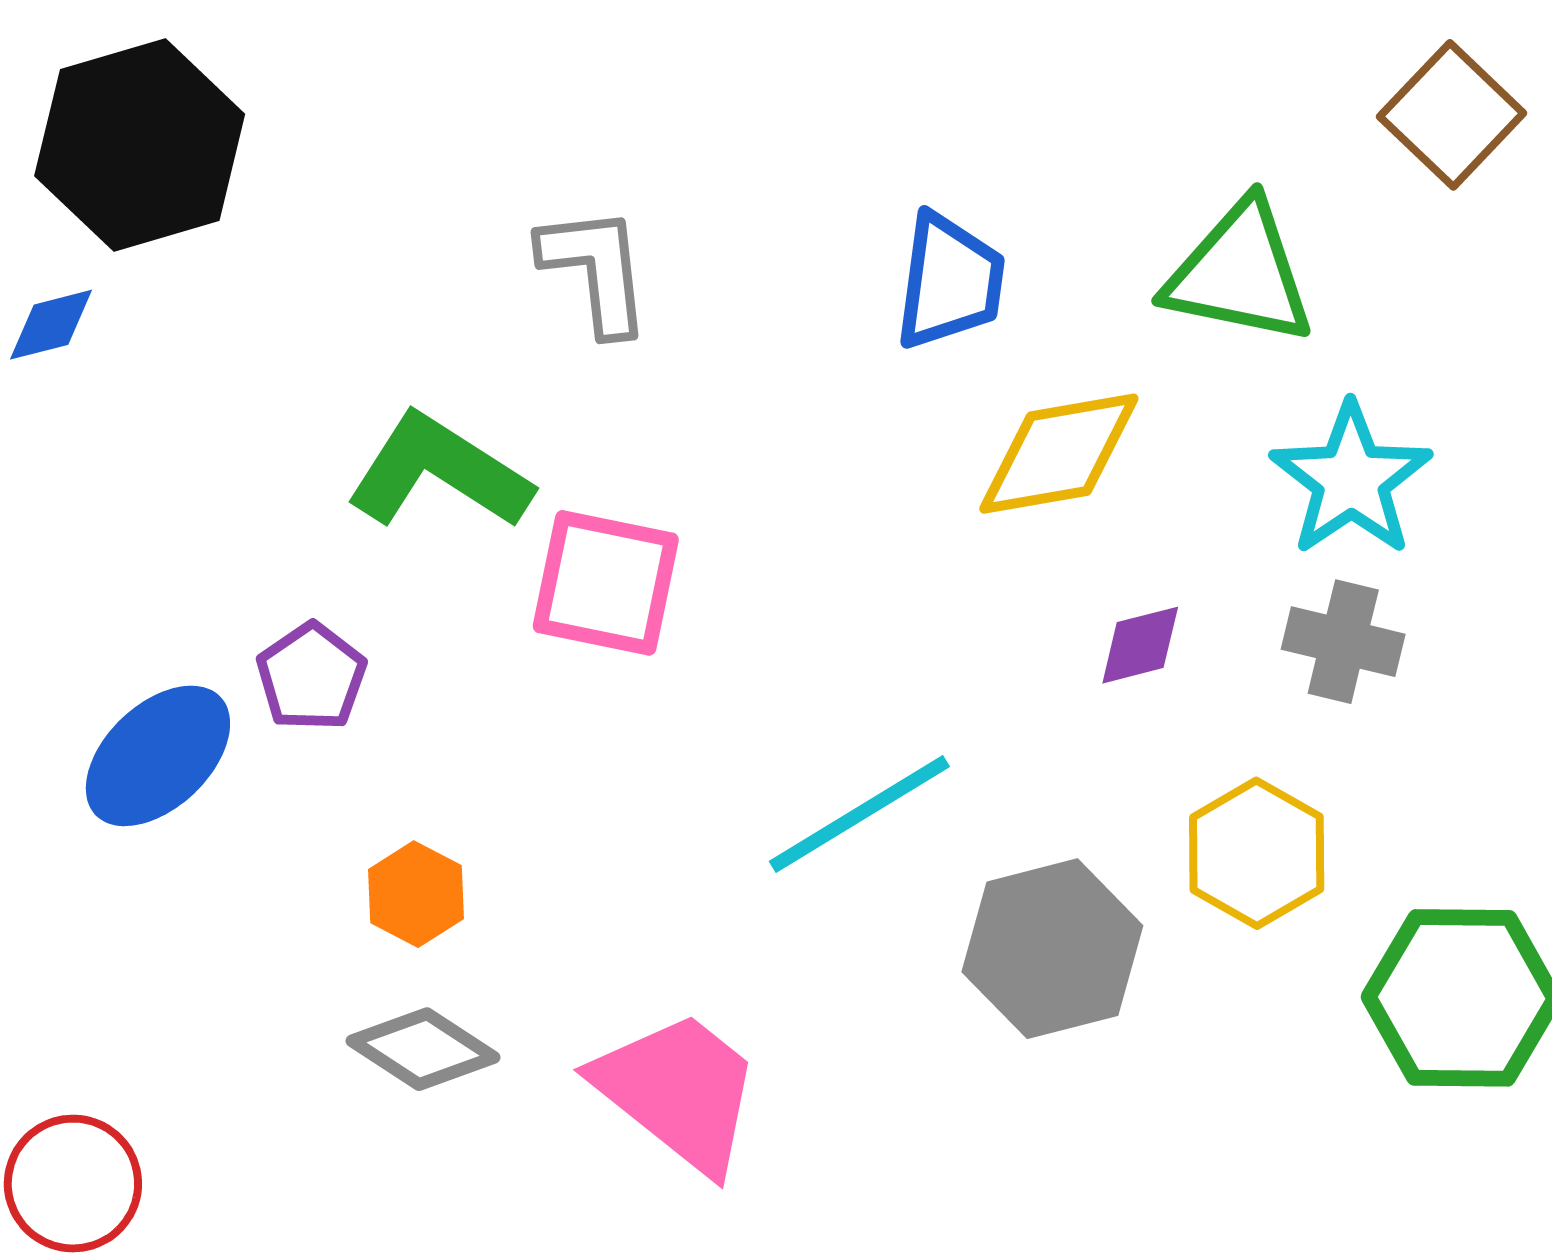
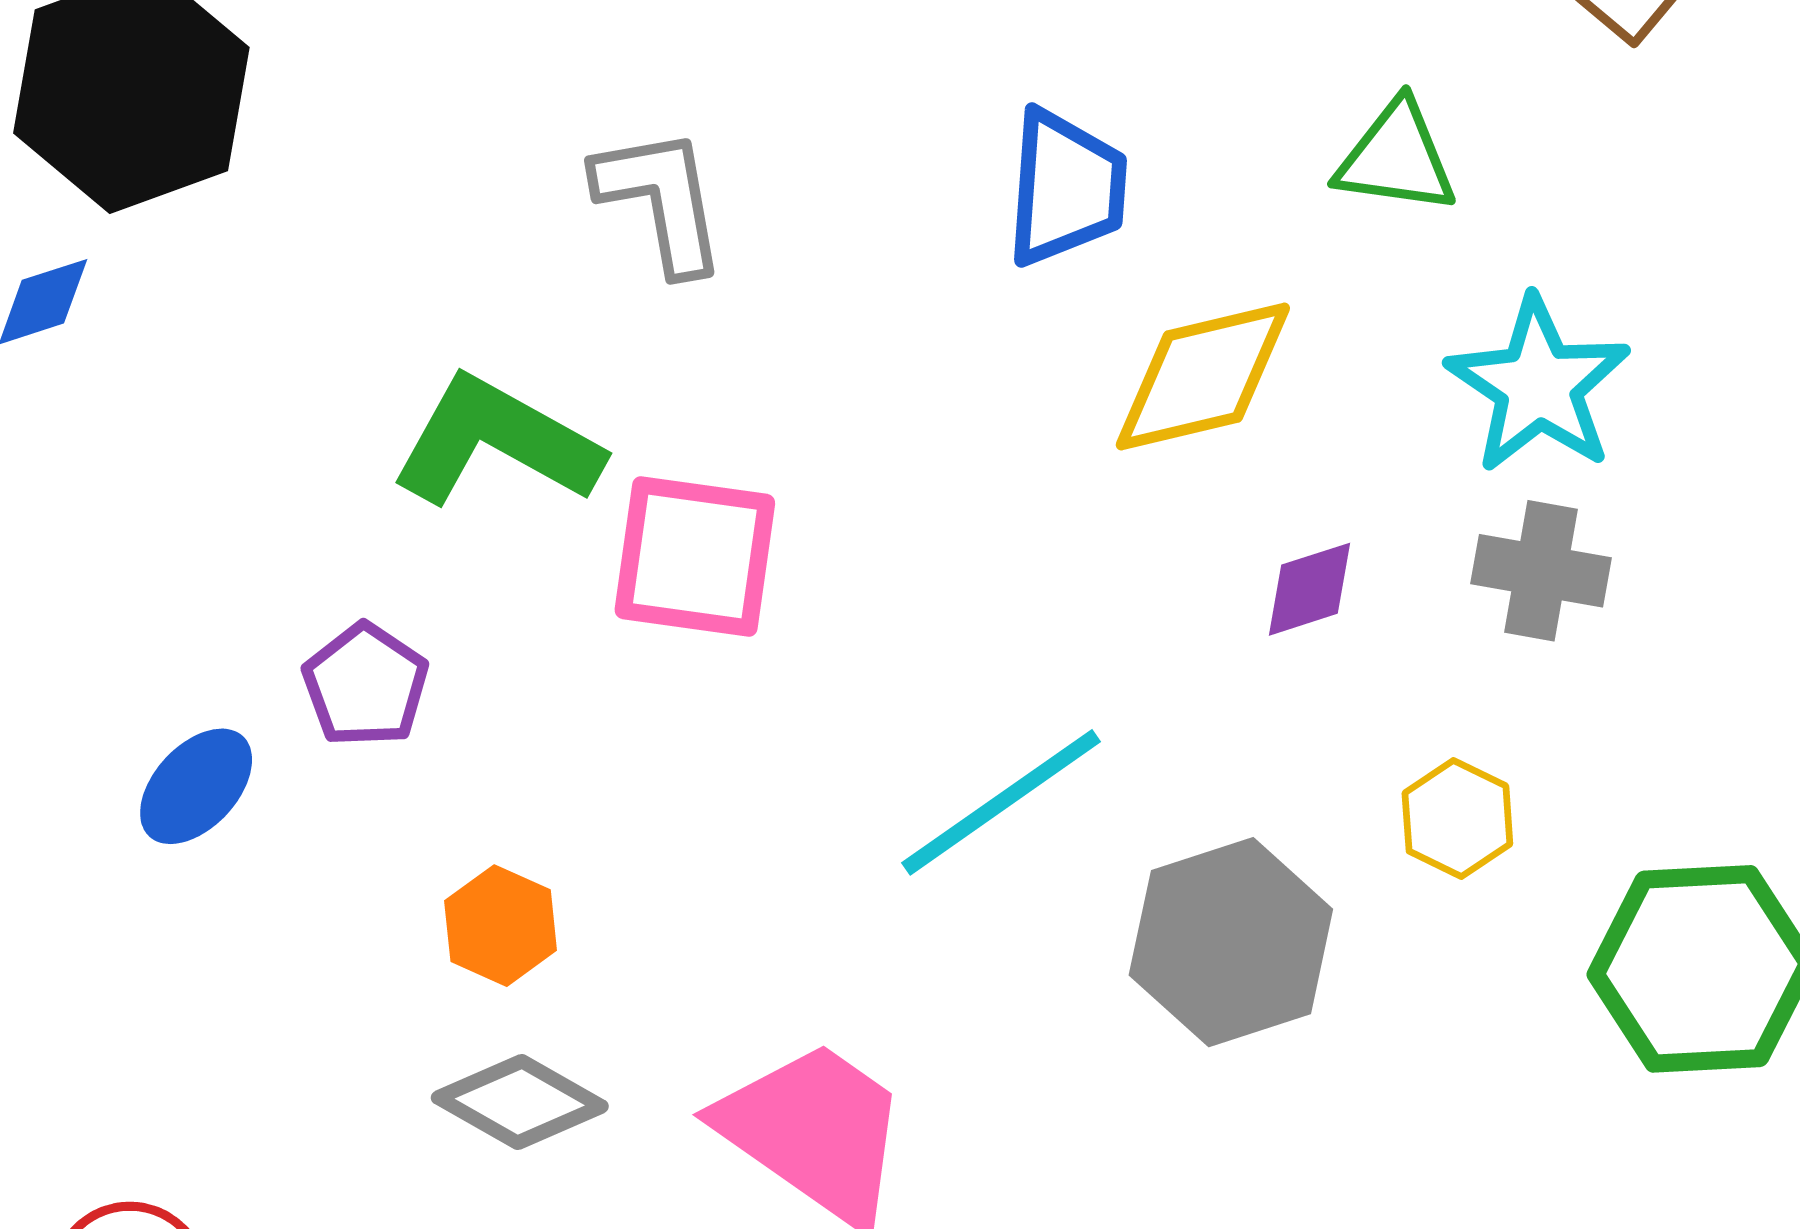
green triangle: (1240, 273) -> (1396, 158), size x0.7
blue ellipse: (158, 756) -> (196, 786), size x0.7
yellow hexagon: (1257, 853) -> (1457, 819), size x0.7

